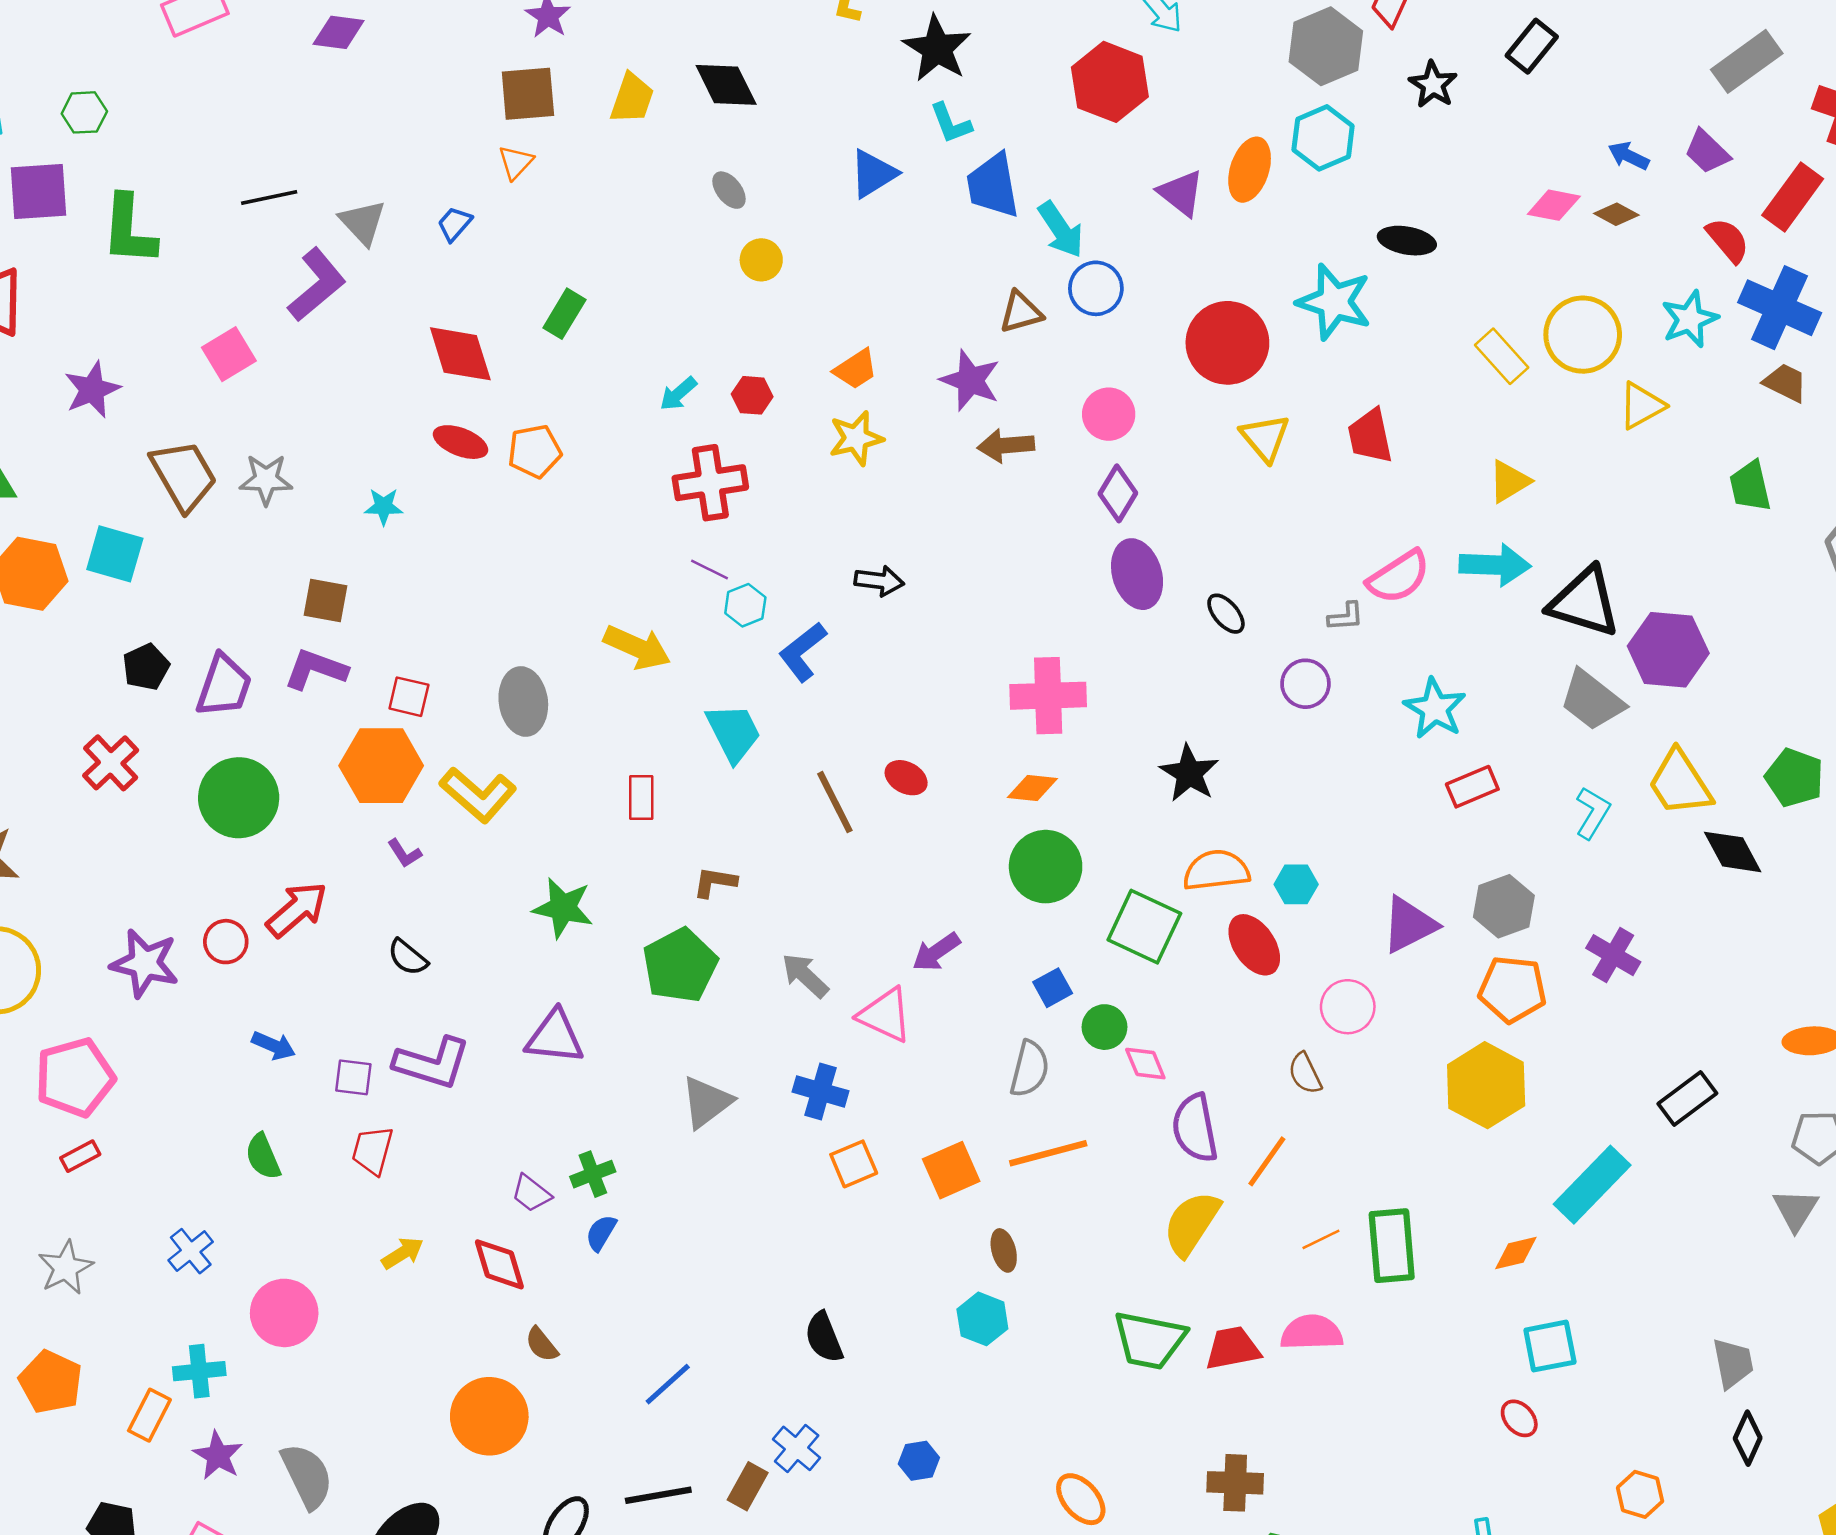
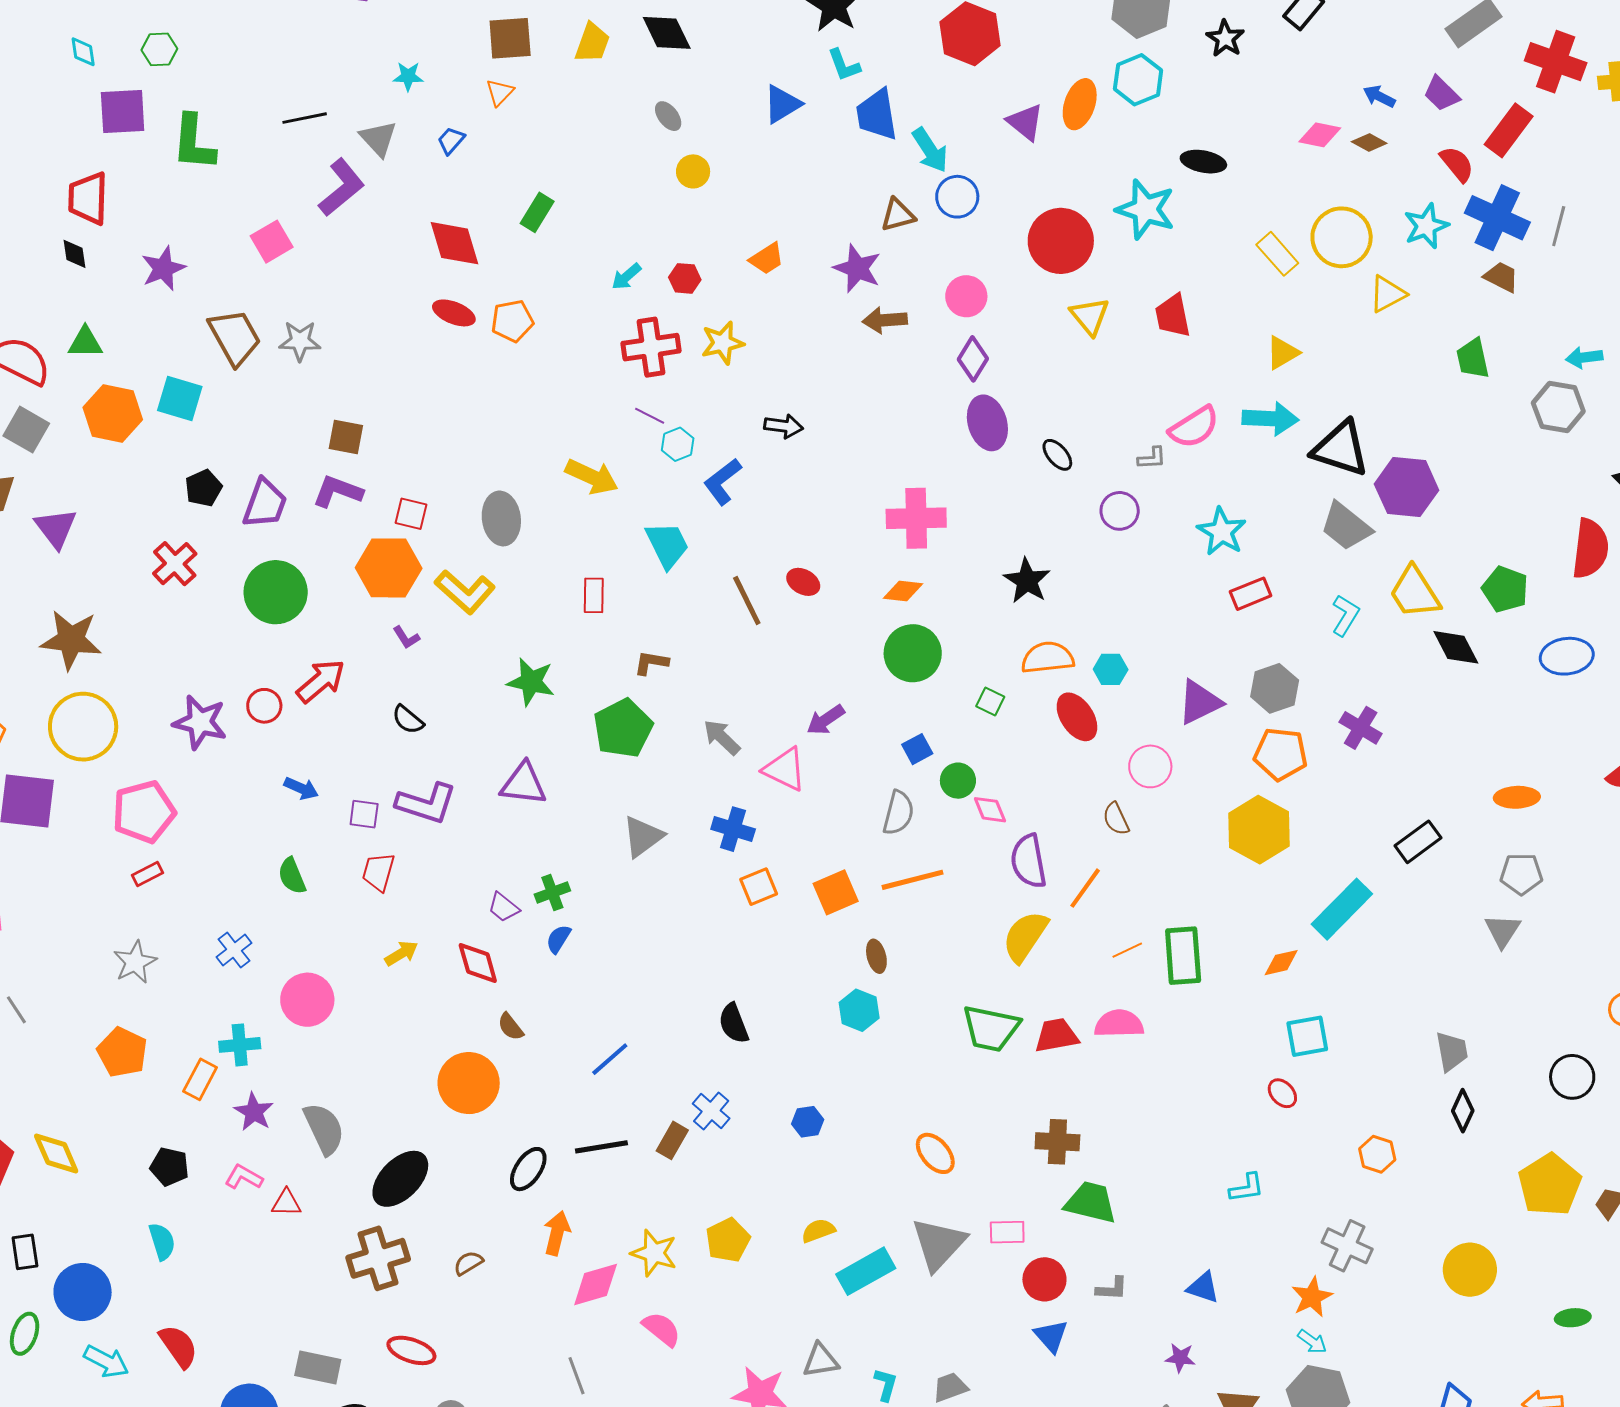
yellow star: (856, 438) -> (722, 343), moved
cyan star: (384, 506) -> (408, 76), moved
green square: (1144, 927) -> (990, 702), size x0.5

